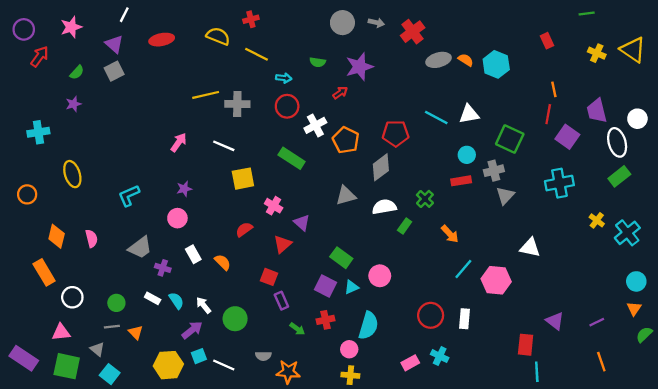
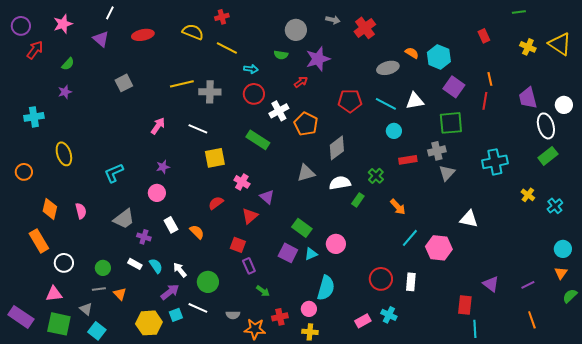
gray circle: (342, 23) -> (296, 30), moved
gray ellipse: (439, 60) -> (388, 68), moved
gray square: (114, 71) -> (124, 83), moved
red pentagon: (396, 133) -> (350, 101), moved
purple square: (567, 137) -> (454, 87), moved
green square: (510, 139) -> (451, 123), turned -30
cyan circle: (467, 155) -> (394, 131), moved
cyan cross: (627, 233) -> (555, 206), size x0.7
red cross: (325, 320) -> (280, 317), moved
white line: (224, 365) -> (198, 308), moved

